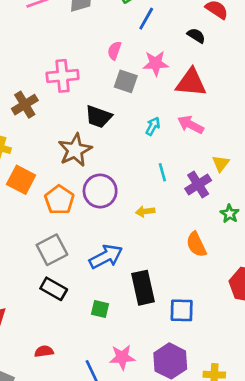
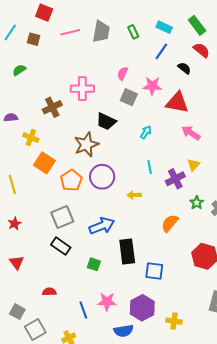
blue line: (146, 19) -> (161, 51), moved
pink arrow: (191, 125) -> (191, 133), moved
orange semicircle: (196, 244) -> (170, 223), turned 60

